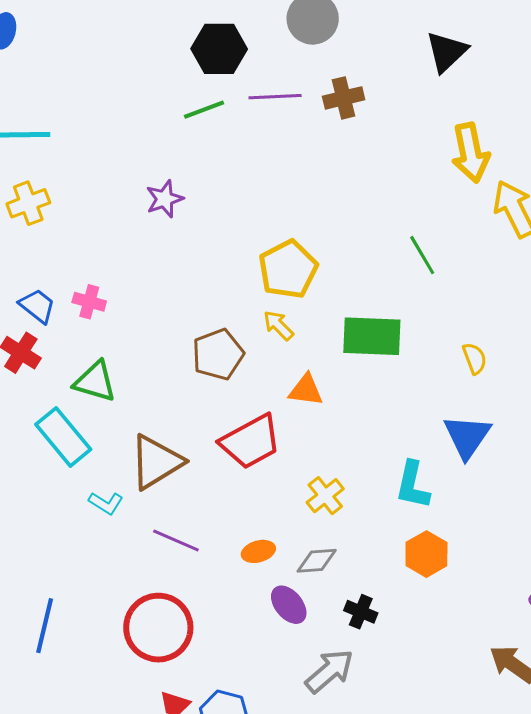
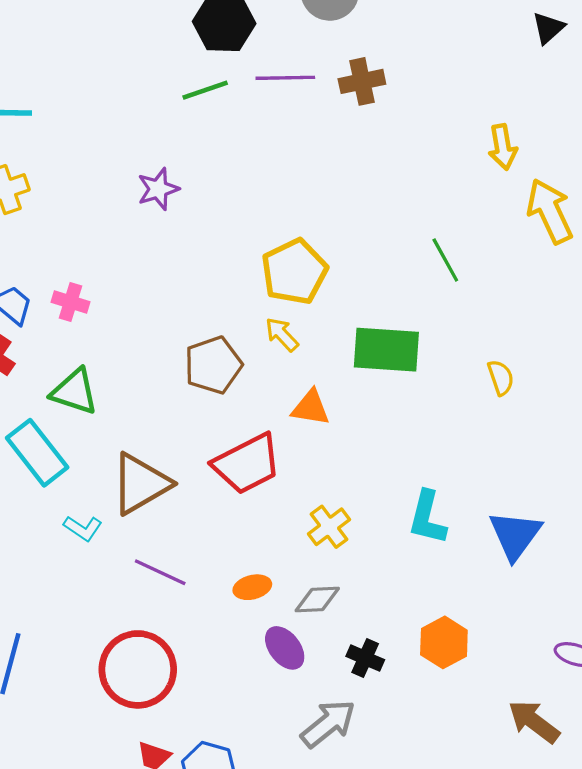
black triangle: (446, 52) -> (548, 28), moved, size x0.7
yellow arrow: (470, 153) -> (503, 147), size x0.7
blue triangle: (467, 437) -> (515, 535), moved
orange hexagon: (426, 554) -> (444, 642), moved

